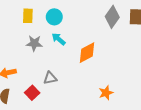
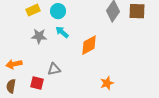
yellow rectangle: (28, 16) -> (33, 10), turned 64
red square: (32, 93) -> (37, 83), turned -32

